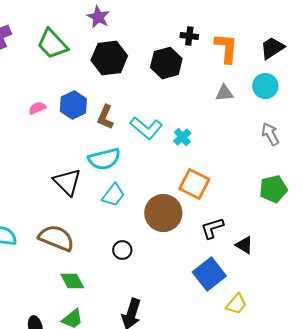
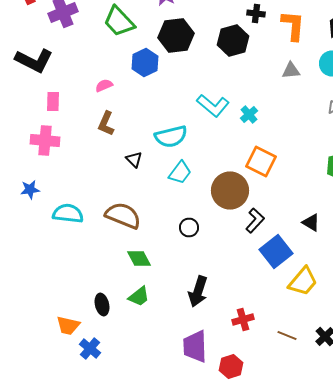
blue hexagon: (73, 105) -> (145, 62), moved
brown L-shape: (105, 117) -> (106, 124), moved
black triangle: (67, 182) -> (134, 160), size x0.6
black L-shape: (212, 228) -> (255, 220), moved, turned 150
yellow trapezoid: (236, 304) -> (303, 282), size x1.4

